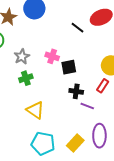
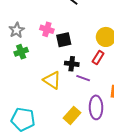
yellow triangle: (35, 110) -> (52, 80), moved
cyan pentagon: (43, 143) -> (23, 119), moved

